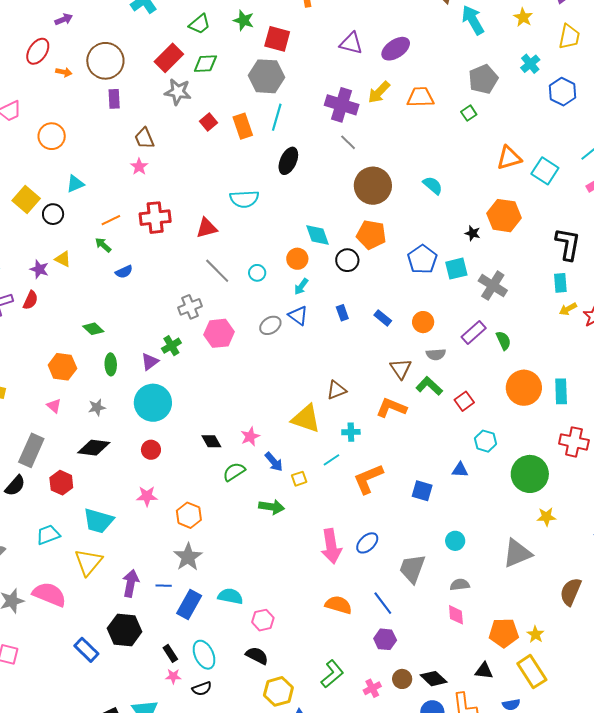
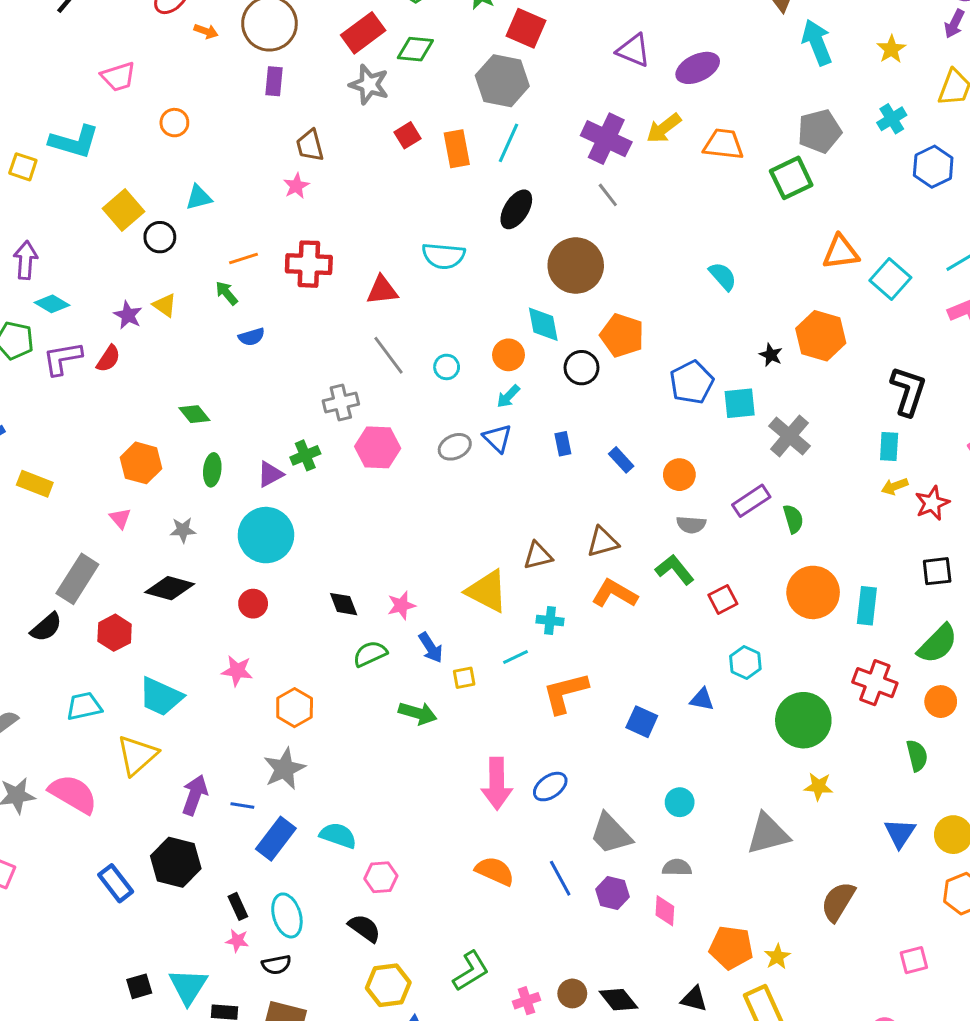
green square: (469, 113) -> (791, 178), size x1.8
orange circle: (52, 136) -> (174, 123), size x0.7
brown circle: (373, 186) -> (576, 266), moved
brown triangle: (401, 369) -> (603, 542), moved, turned 40
gray trapezoid: (412, 569) -> (611, 834), turned -72
purple hexagon: (385, 639) -> (612, 893), moved

